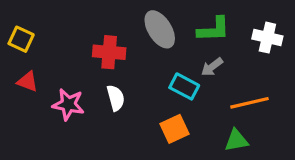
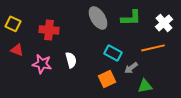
white cross: (267, 38) -> (164, 23), turned 36
red cross: (109, 52) -> (49, 30), moved
gray arrow: (212, 67) -> (131, 68), moved
orange line: (249, 103) -> (153, 48), moved

